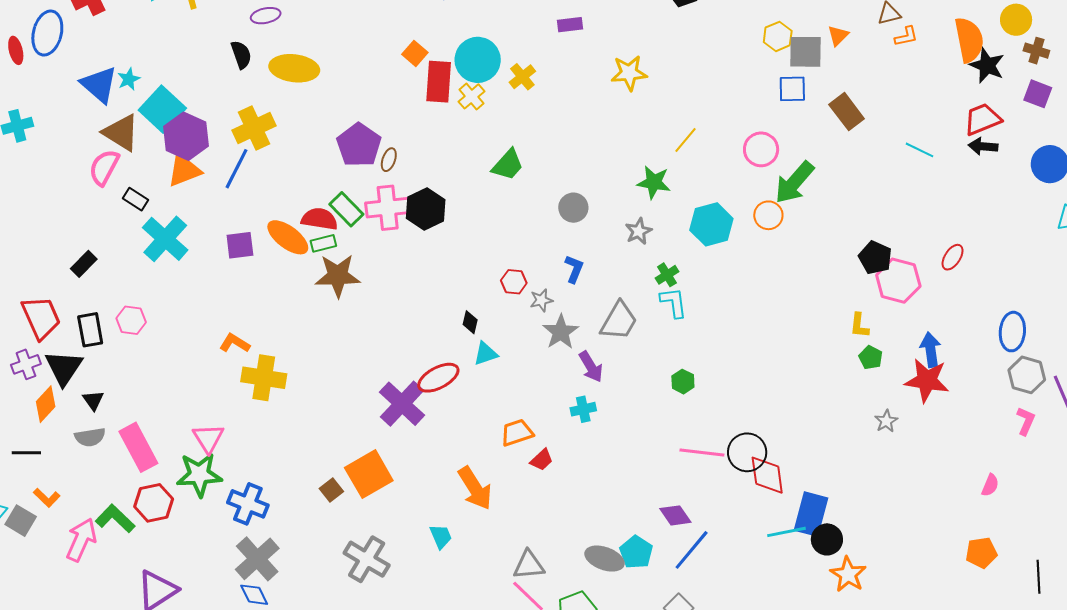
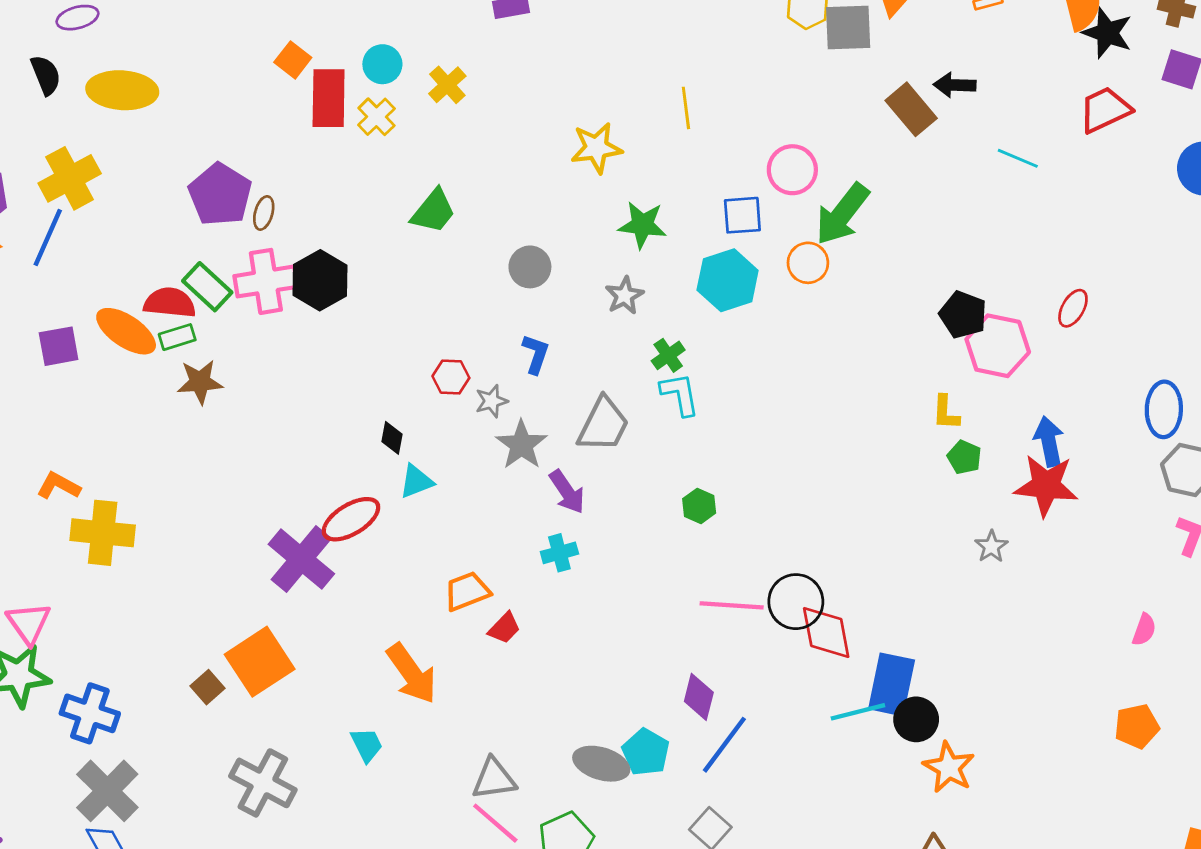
cyan circle: (478, 60) -> (382, 64), size x0.6
yellow star: (629, 73) -> (596, 148), moved
blue square: (792, 89) -> (742, 215), moved
yellow line: (686, 140) -> (686, 108), moved, turned -44
black arrow: (983, 146) -> (955, 85), moved
brown star: (338, 276) -> (200, 382), size x0.7
purple diamond: (675, 515) -> (699, 697), turned 52

